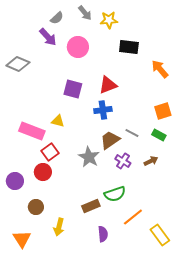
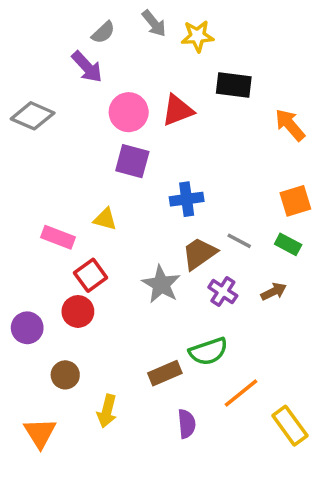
pink circle: (78, 47) -> (129, 112), moved
red triangle: (108, 85) -> (178, 110), moved
pink rectangle: (32, 131) -> (58, 237), size x0.7

